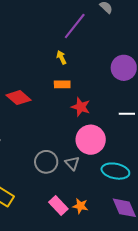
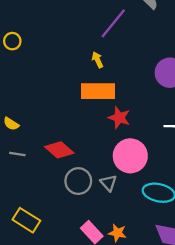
orange rectangle: (62, 84) -> (98, 91), size x1.8
red diamond: (18, 98) -> (59, 150), moved

